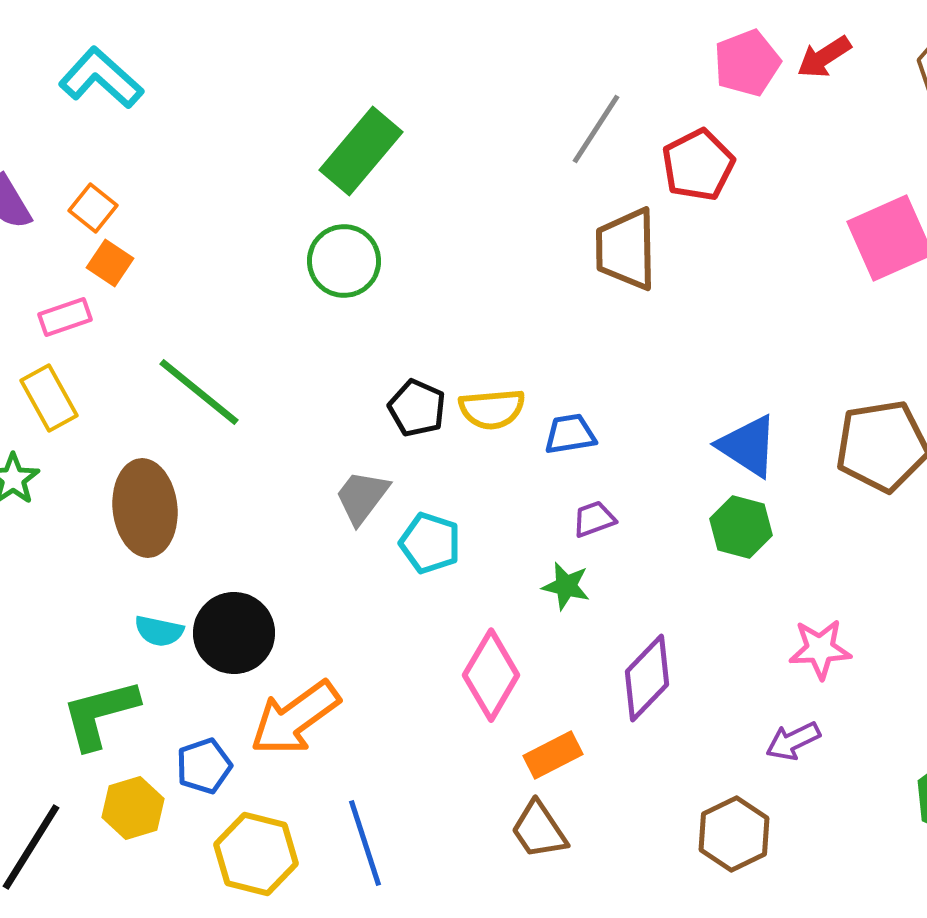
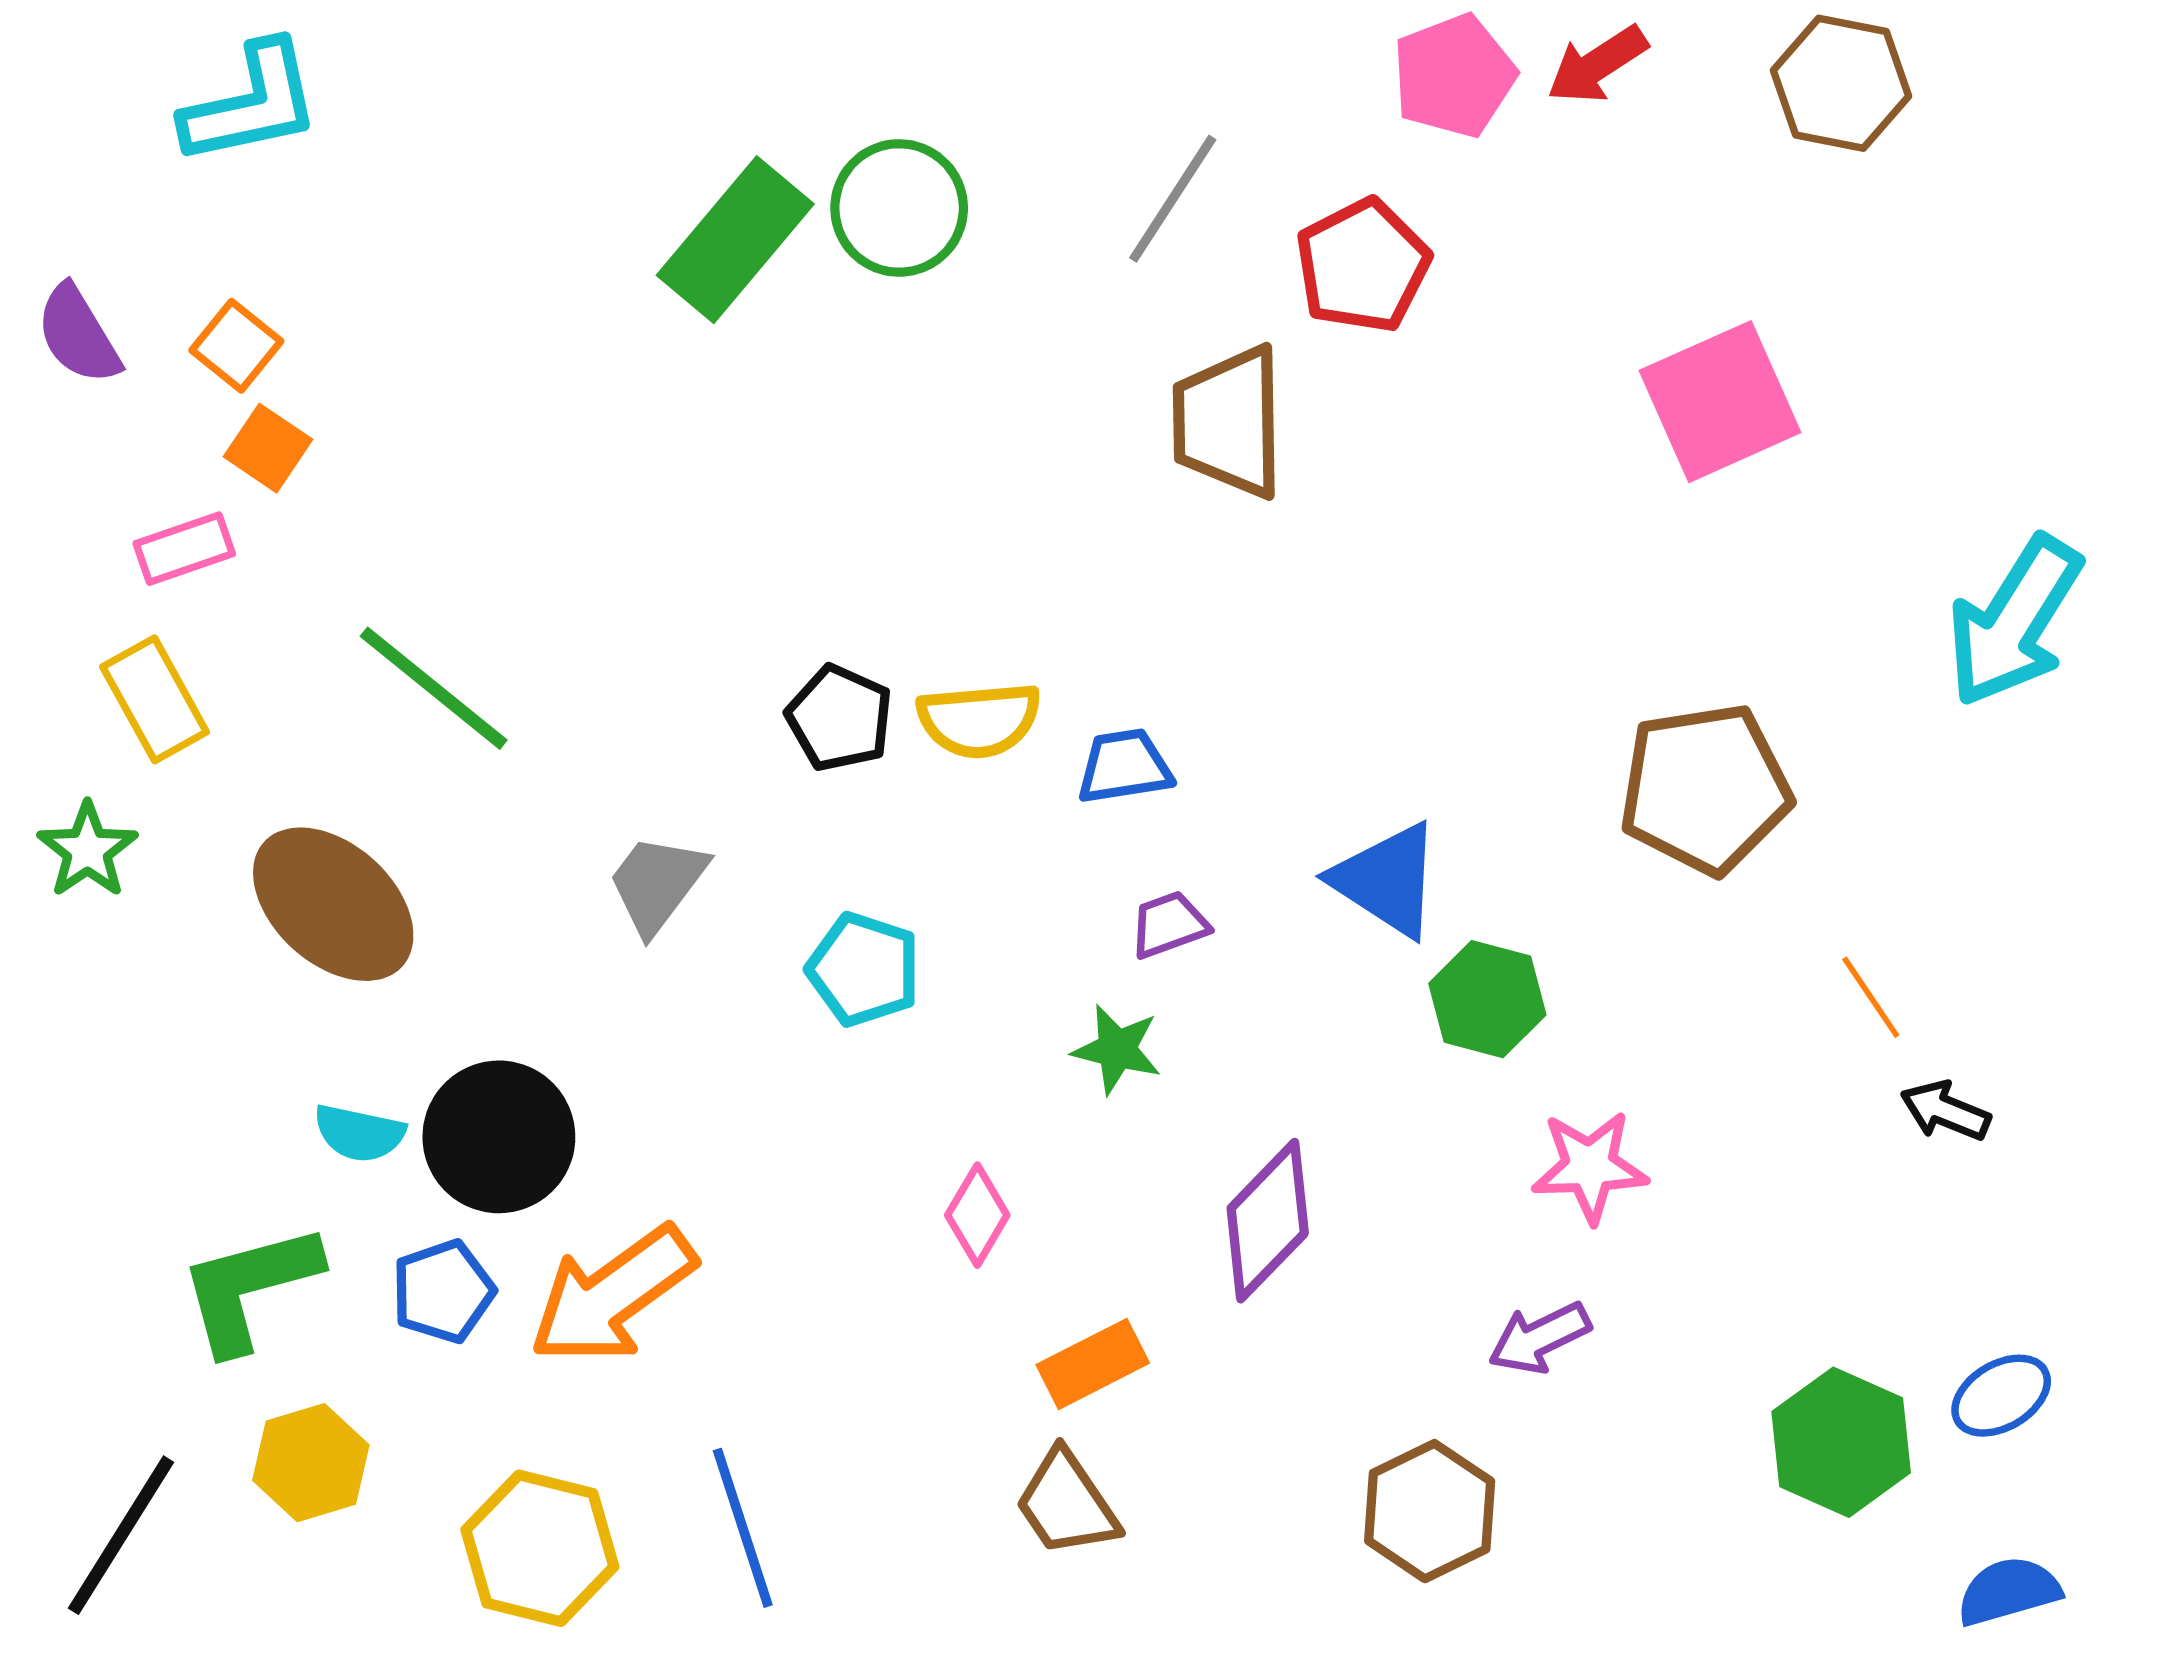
cyan L-shape: (101, 78) -> (251, 104), turned 126
green circle: (344, 261) -> (899, 208), moved
blue triangle: (748, 446) -> (1387, 880), moved
gray trapezoid: (362, 497) -> (657, 884), moved
brown ellipse: (145, 508) -> (333, 904), turned -42
green hexagon: (741, 527) -> (1487, 999), moved
pink diamond: (491, 675) -> (977, 1215), size x0.6
blue pentagon: (204, 766) -> (443, 1291), moved

